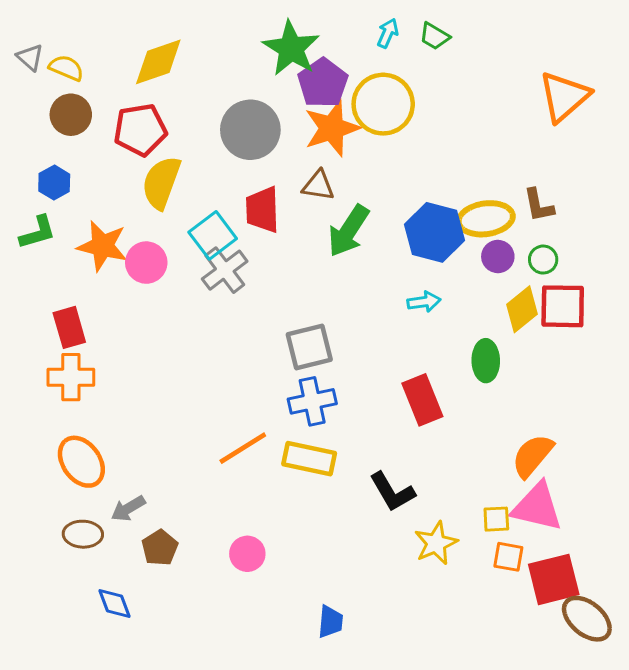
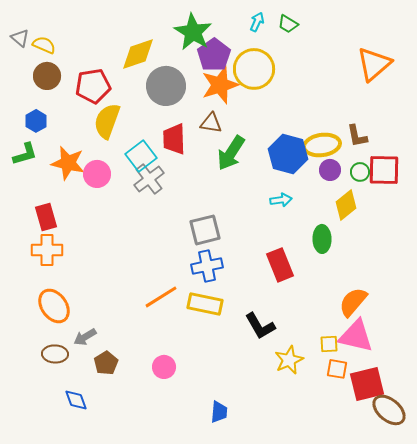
yellow diamond: (158, 62) -> (138, 54), moved
red square: (563, 306) -> (384, 170), moved

